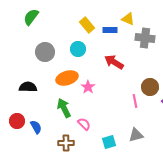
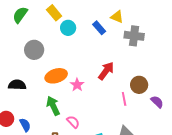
yellow rectangle: (87, 25) -> (54, 13), moved
blue rectangle: (110, 30) -> (99, 28), turned 48
cyan circle: (78, 49) -> (68, 28), moved
red arrow: (114, 62) -> (106, 71), moved, turned 96

